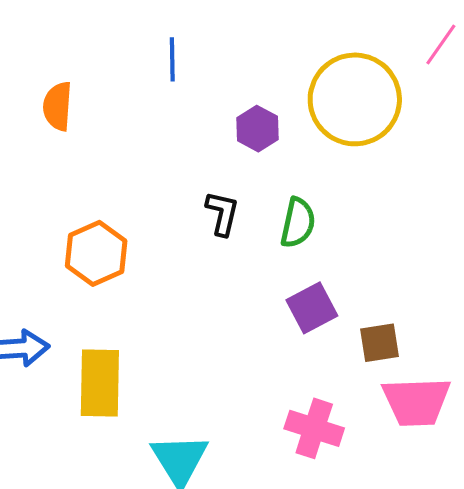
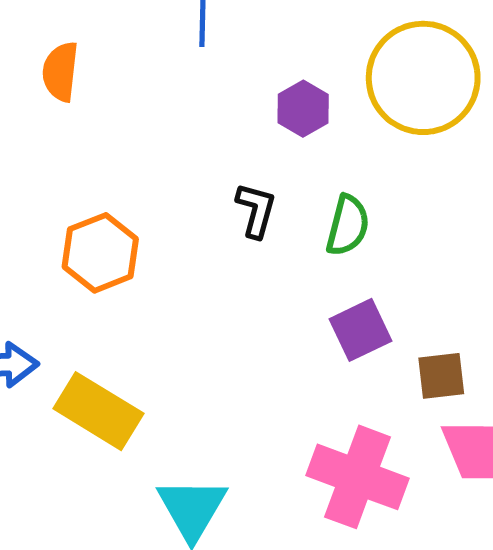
yellow rectangle: (100, 383) -> (98, 411), turned -62
pink cross: (314, 428) -> (358, 477), size x1.4

